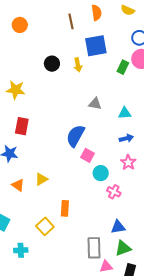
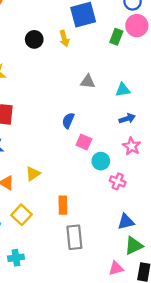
blue semicircle: (75, 136) -> (68, 120), size x0.6
yellow square: (45, 226) -> (22, 215), moved
gray rectangle: (94, 248) -> (74, 237), moved

